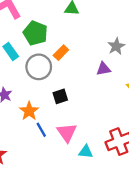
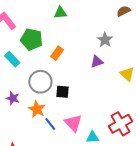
gray circle: (39, 67) -> (40, 82), moved
black square: (60, 96) -> (62, 92), turned 32

